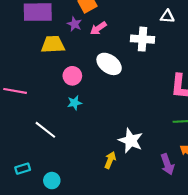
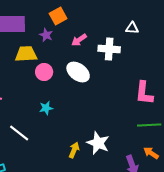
pink arrow: (98, 28) -> (79, 40), moved
pink circle: (72, 76) -> (44, 72), moved
yellow arrow: (110, 160) -> (74, 150), moved

